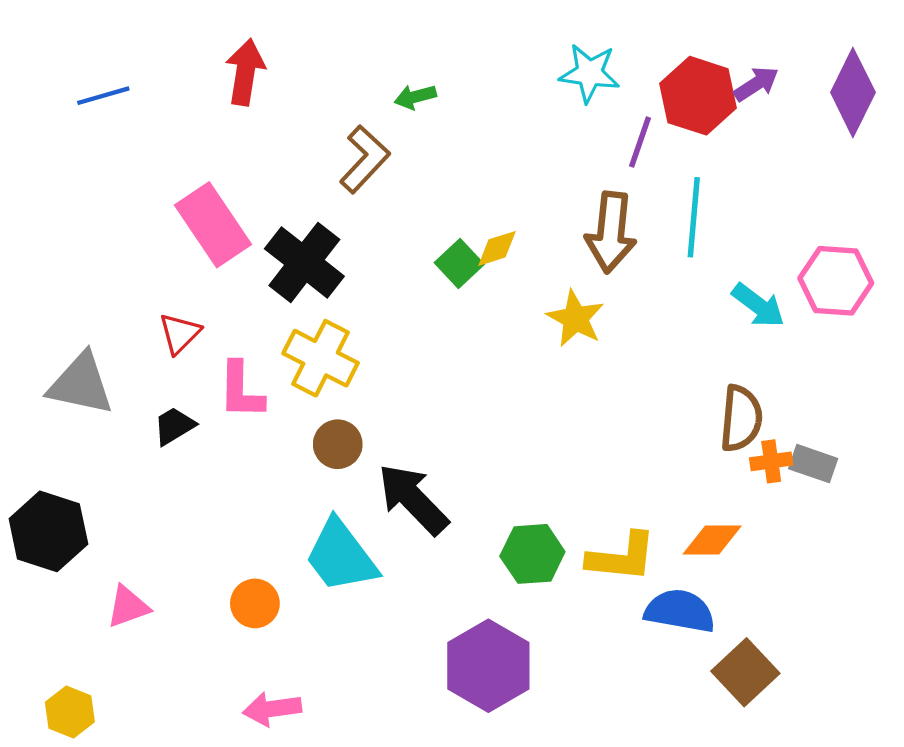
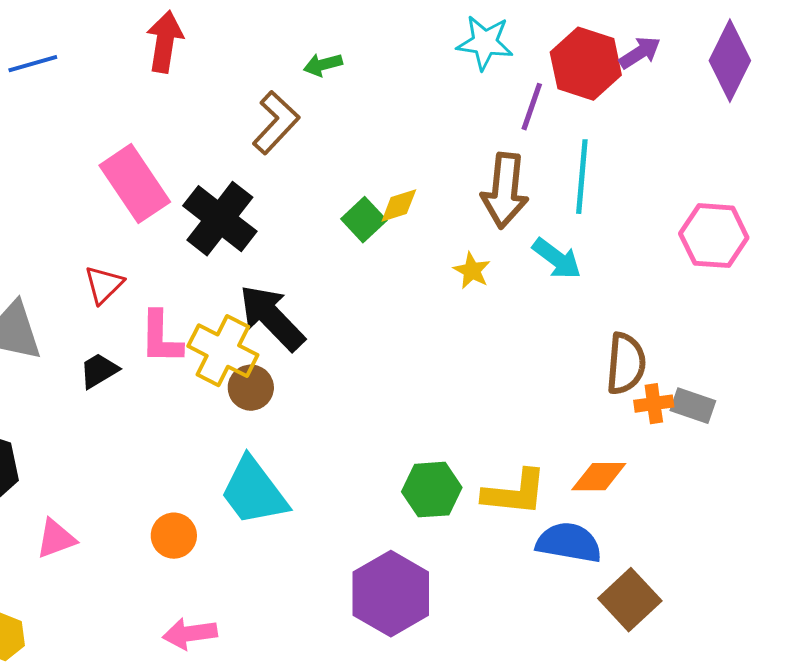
cyan arrow: (758, 305) -> (557, 259), moved
yellow star: (575, 318) -> (472, 271), size x0.7
yellow cross: (321, 358) -> (223, 351), moved
black arrow: (413, 499) -> (272, 318), moved

